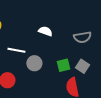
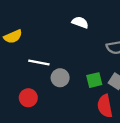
white semicircle: (45, 31) -> (80, 22), moved

